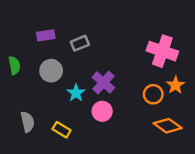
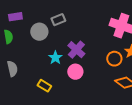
purple rectangle: (46, 35) -> (15, 17), moved
gray circle: (51, 71) -> (39, 32), moved
gray semicircle: (27, 122) -> (12, 69), moved

